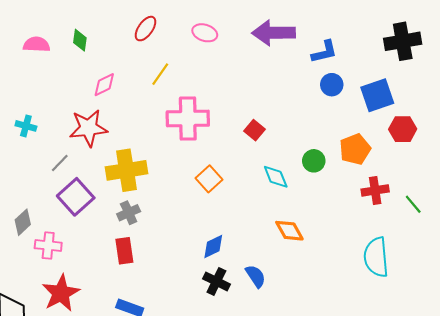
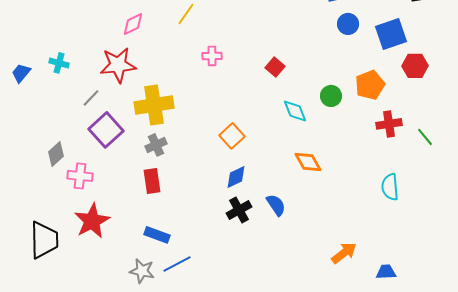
pink cross: (188, 119) -> (212, 56), size x0.5
orange square: (209, 179) -> (232, 136), moved
cyan semicircle: (376, 257) -> (390, 187), size x0.7
black cross: (216, 281) -> (239, 210), turned 35

